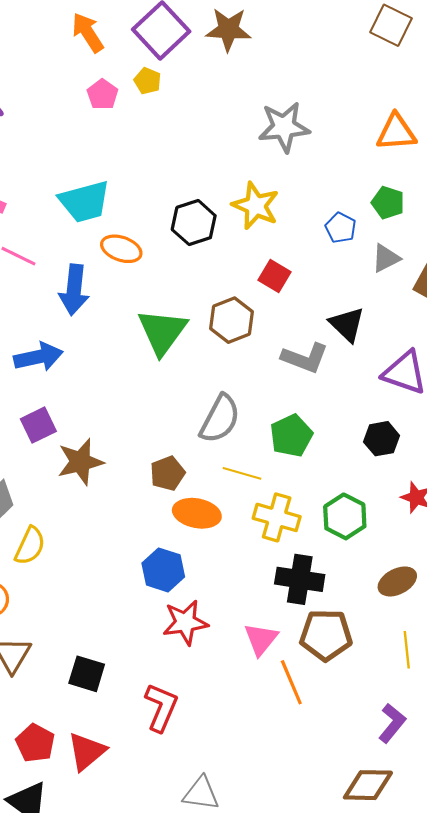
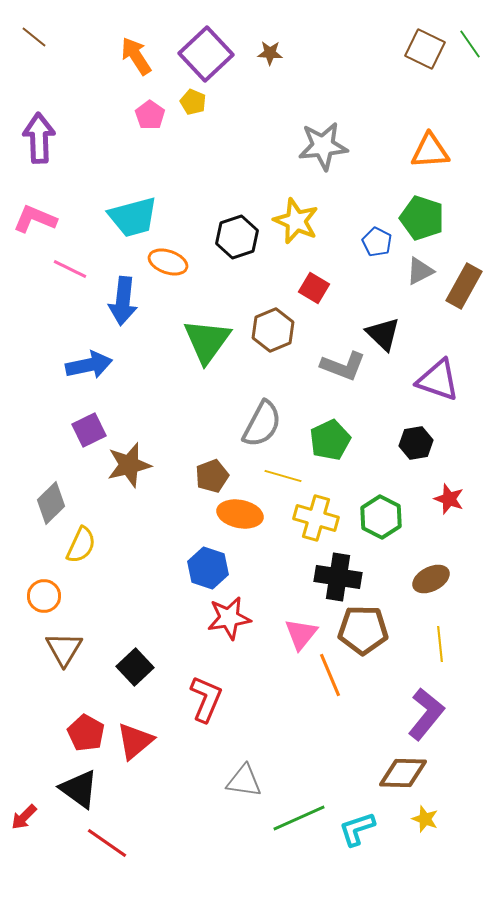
brown star: (228, 29) -> (270, 53), size x0.6
green pentagon: (388, 203) -> (422, 218), size x1.4
black square: (87, 674) -> (135, 667), turned 30
purple L-shape: (392, 723) -> (426, 714), size x1.4

